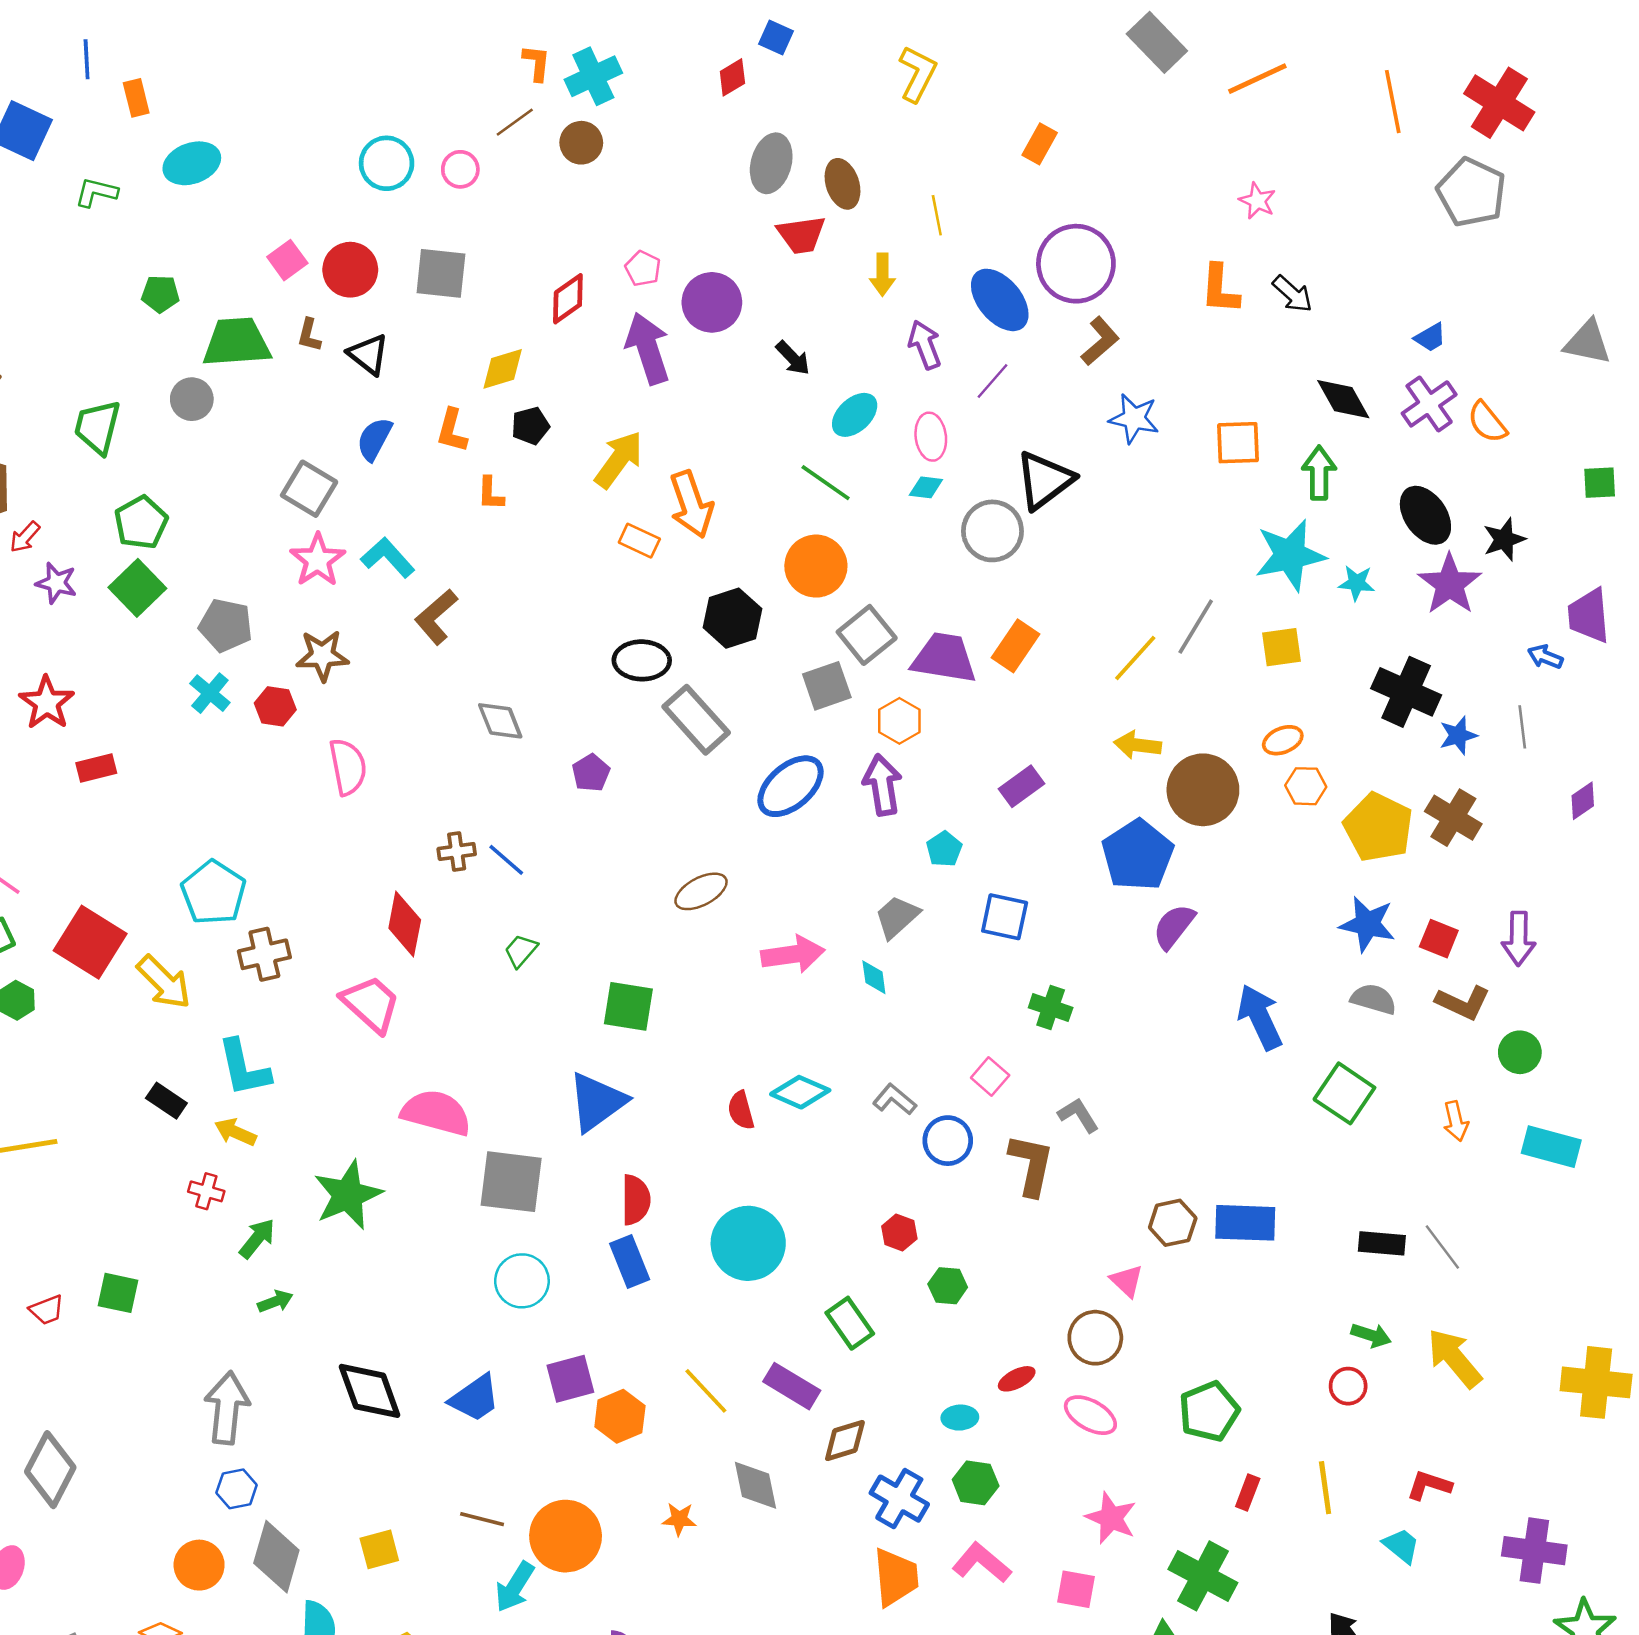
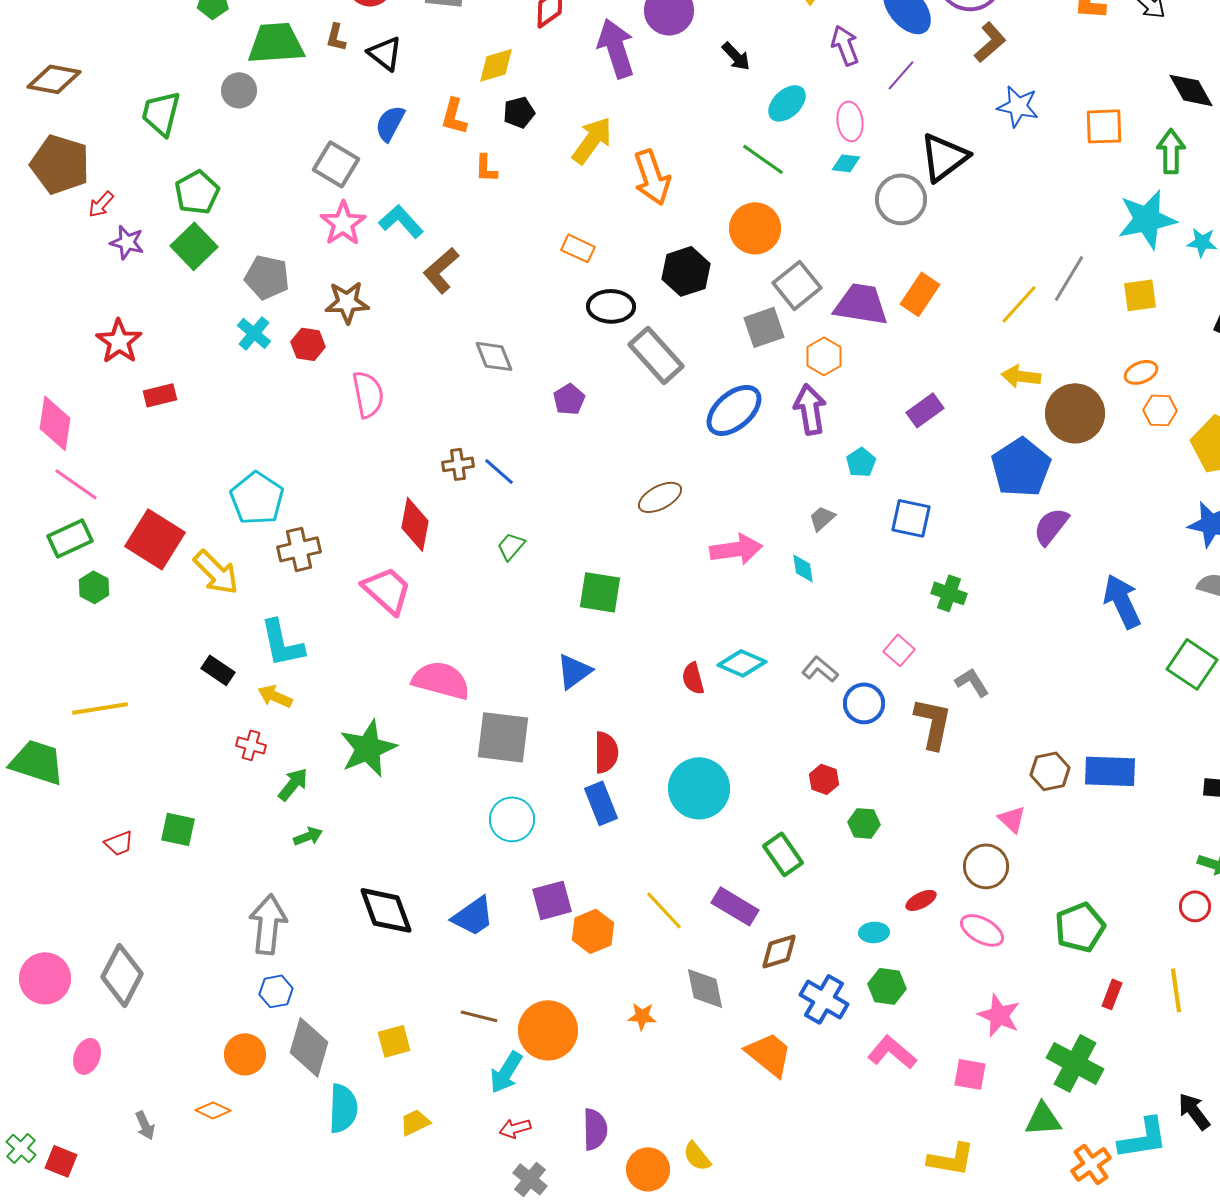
orange rectangle: (639, 541) -> (578, 248), moved
gray trapezoid: (897, 917) -> (822, 518), size x0.7
blue triangle: (597, 1102) -> (574, 671), size x0.7
orange trapezoid: (896, 1577) -> (769, 1054), moved, turned -46

